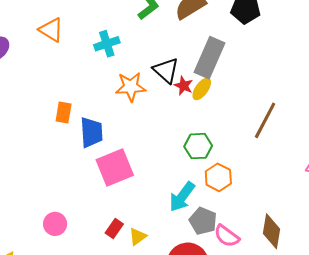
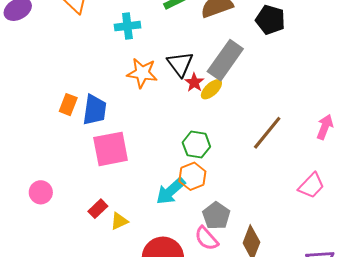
orange rectangle: (64, 112) -> (68, 105), moved
orange hexagon: (218, 177) -> (192, 176), moved
gray pentagon: (203, 221) -> (216, 216), moved

